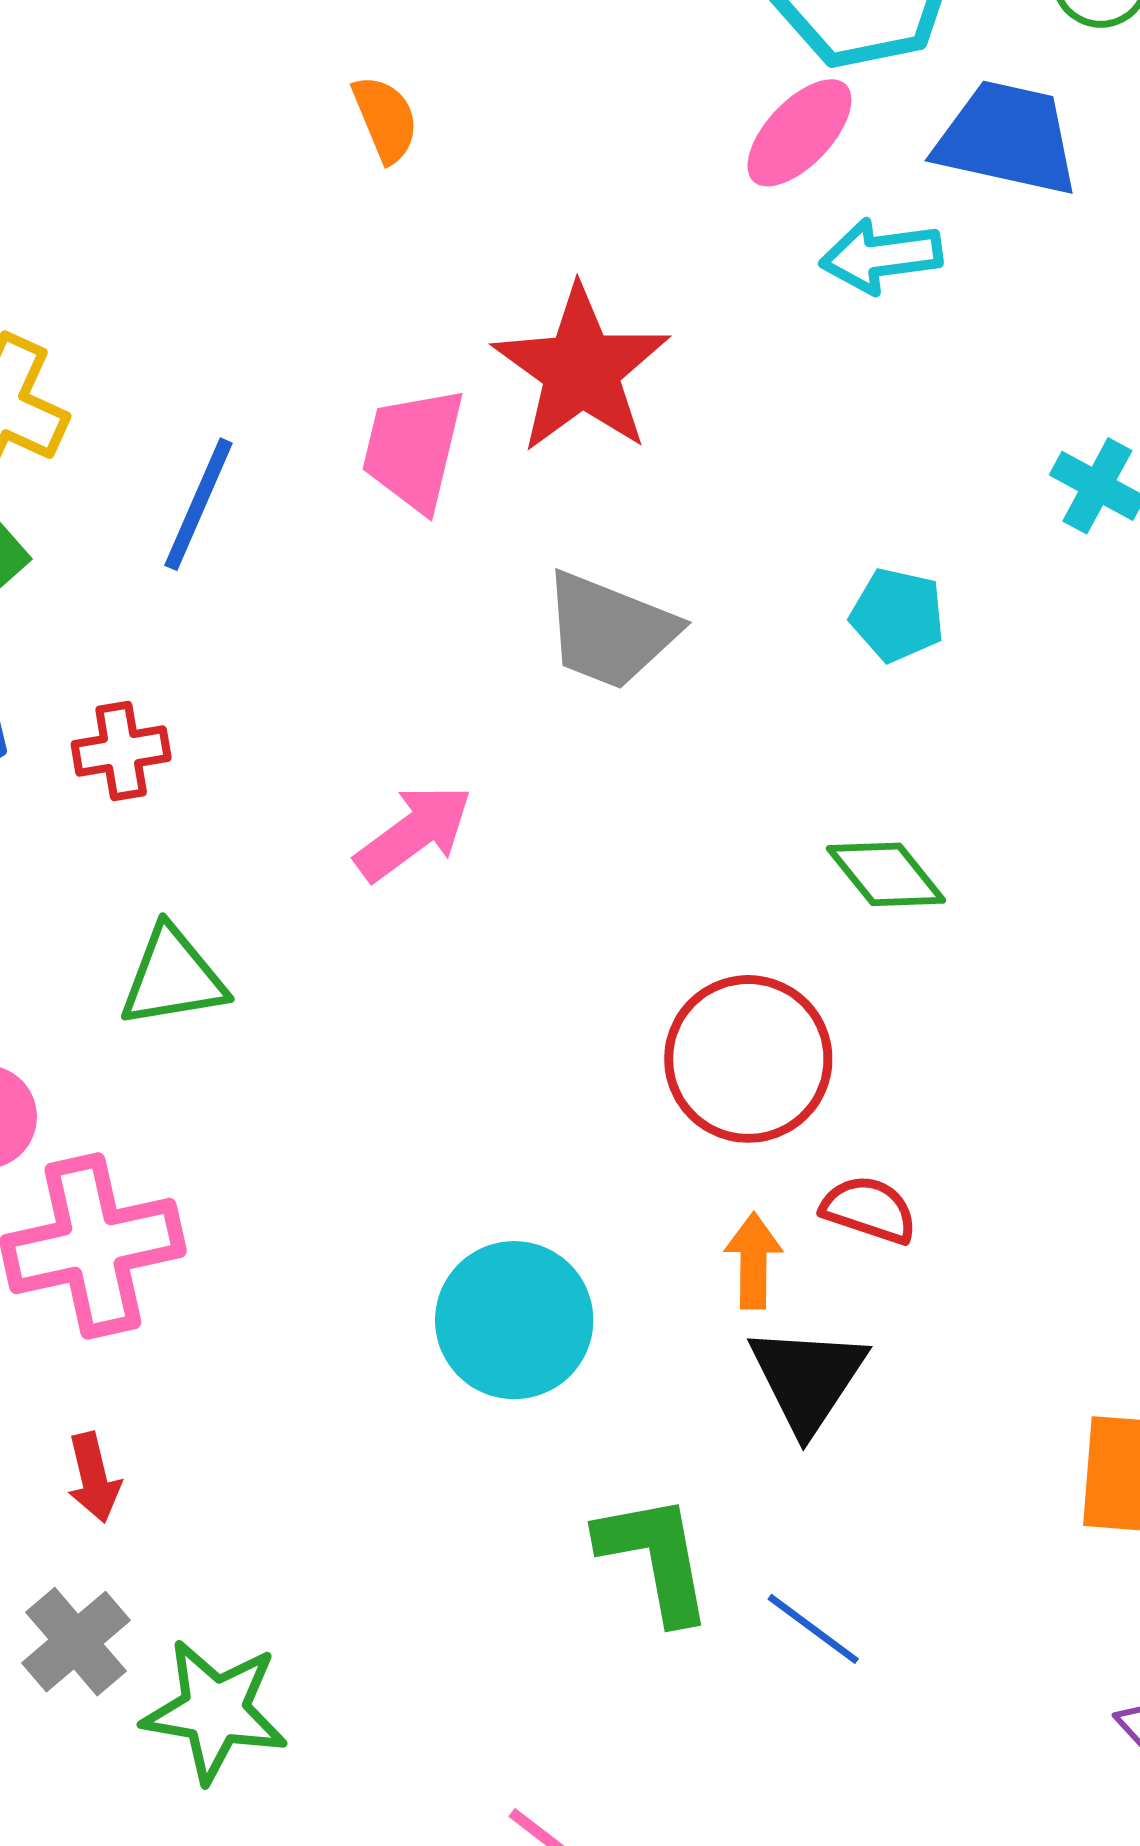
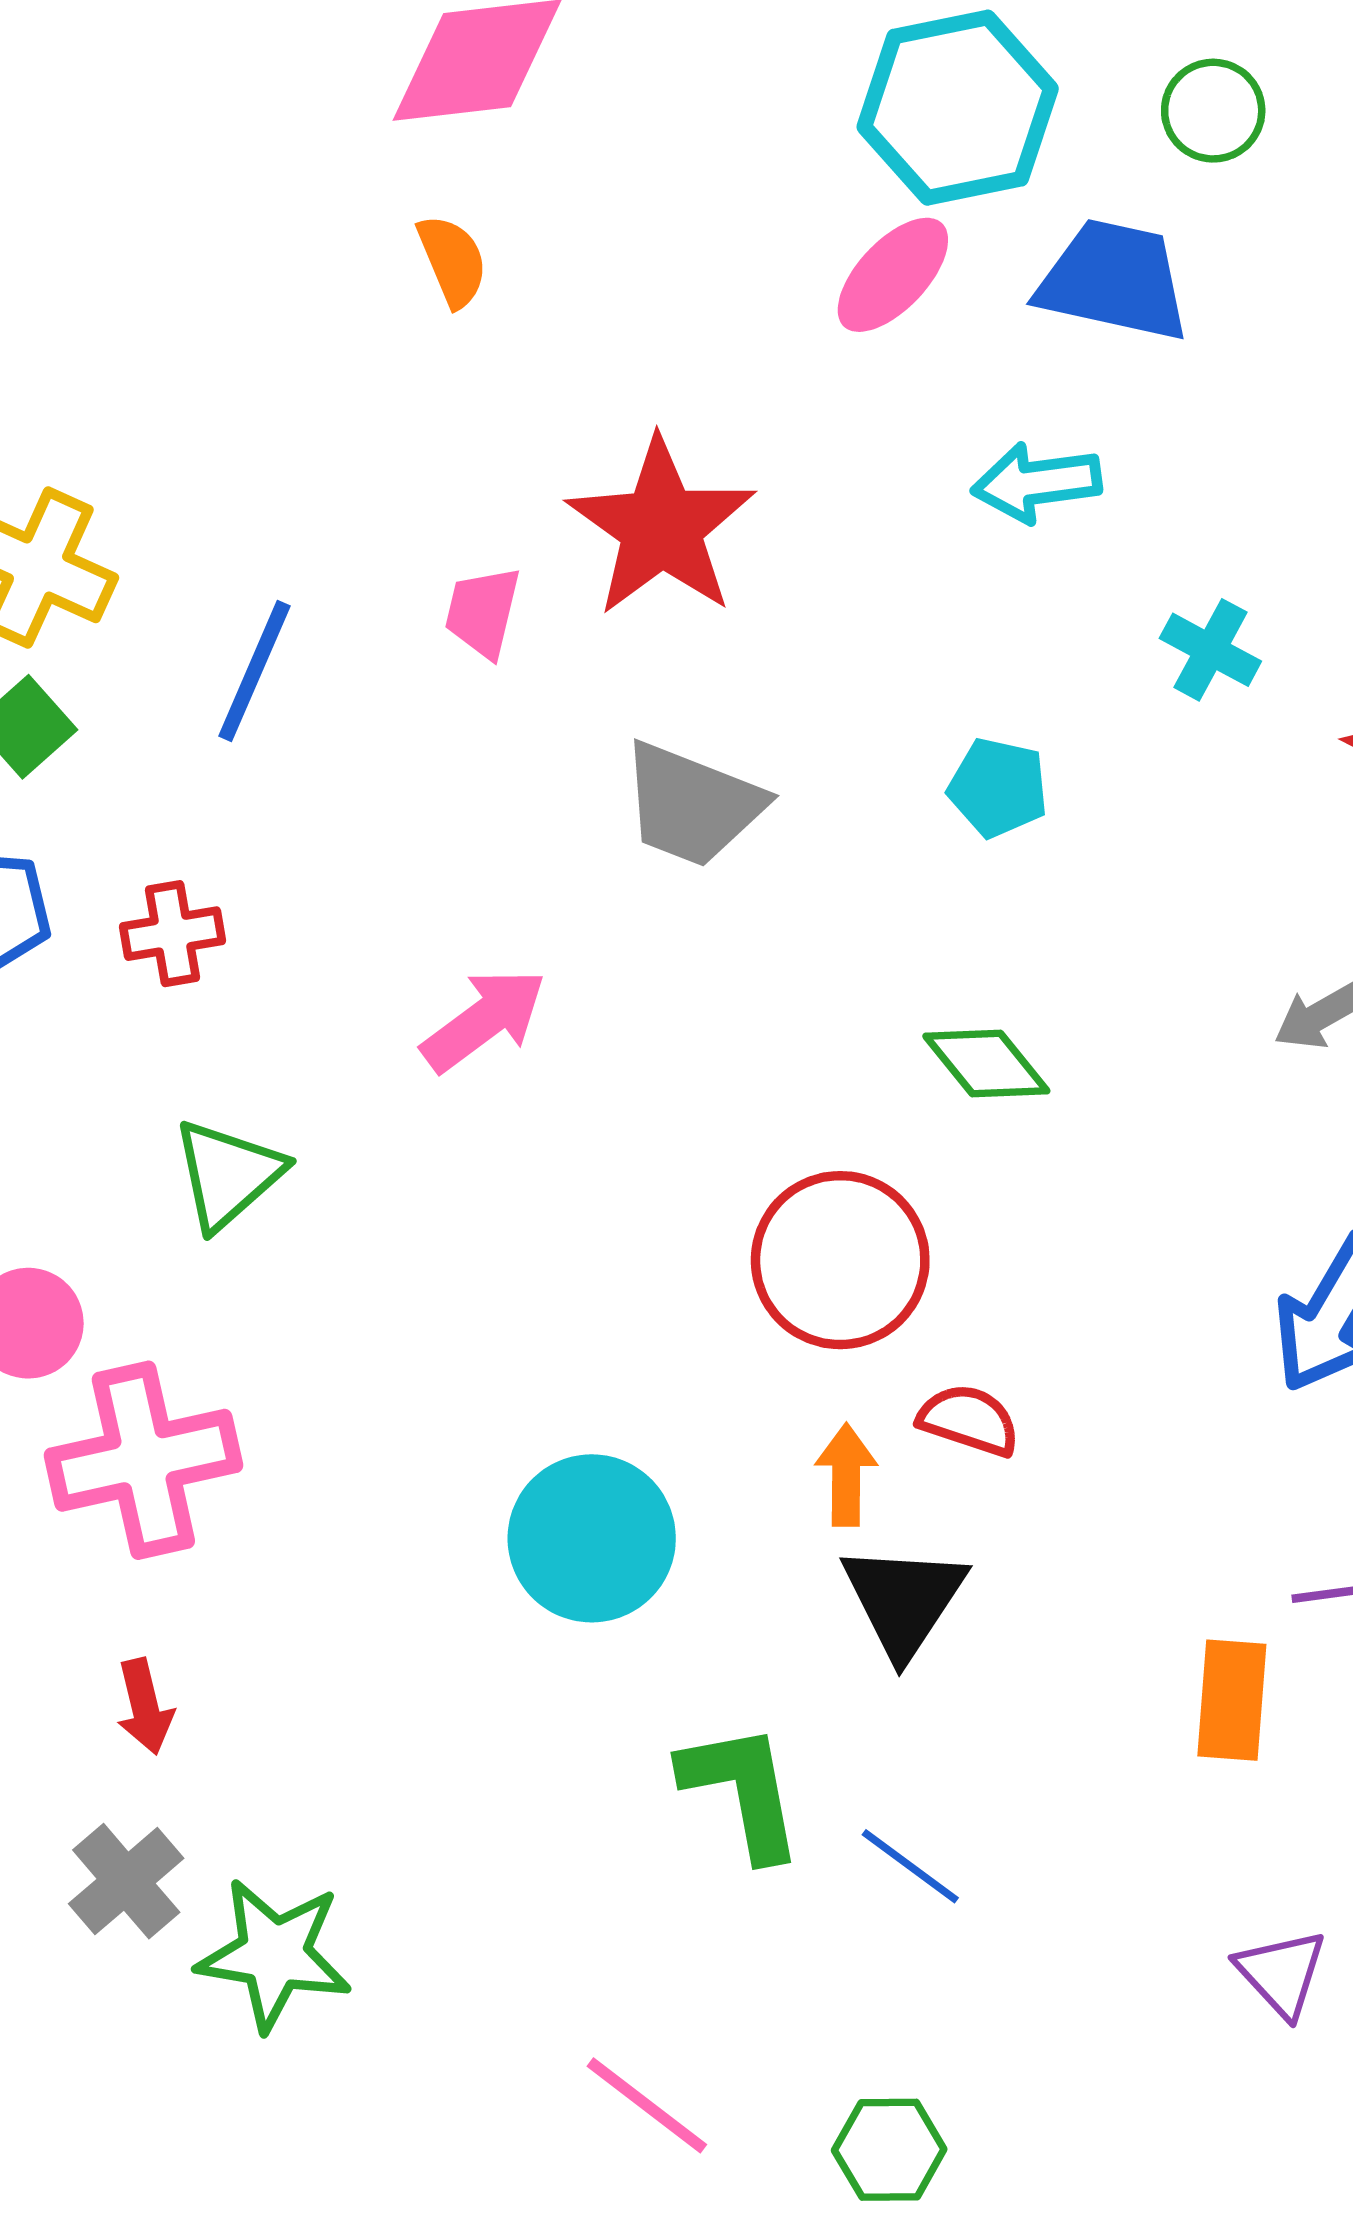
cyan arrow: (881, 256) -> (1037, 483), moved
pink trapezoid: (413, 449) -> (483, 612), size x0.7
green triangle: (173, 977) -> (228, 1174), turned -32

